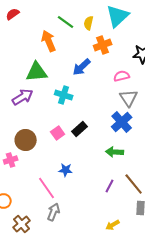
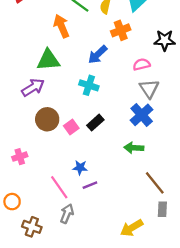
cyan cross: (64, 95) -> (89, 85), moved
brown circle: (26, 140) -> (47, 119), moved
purple line: (110, 186) -> (90, 185), moved, turned 40
brown cross: (22, 224) -> (32, 227), turned -30
yellow arrow: (113, 225) -> (132, 228), size x1.5

